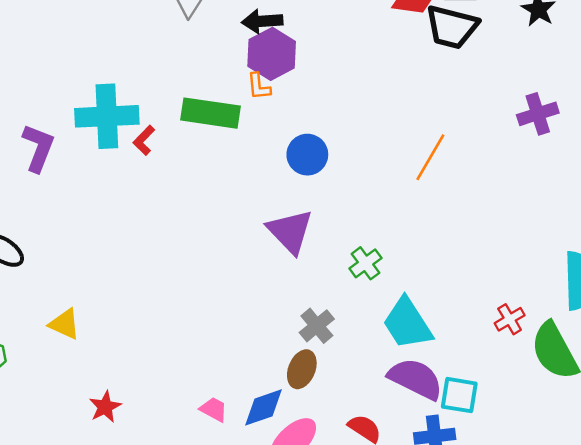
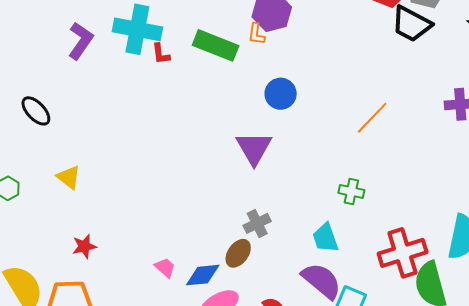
red L-shape: (144, 140) -> (161, 54), turned -65
green cross: (365, 263) -> (351, 191), moved, turned 35
red cross: (510, 319) -> (403, 253), size x2.0
cyan trapezoid: (407, 323) -> (325, 238), size x0.7

